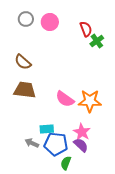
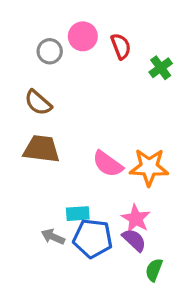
gray circle: (26, 19) -> (50, 51), moved
red semicircle: (86, 29) -> (121, 46), moved
green semicircle: (66, 163) -> (154, 270), moved

